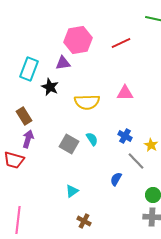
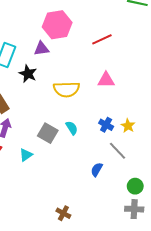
red line: (121, 43) -> (102, 39), moved
yellow star: (151, 145) -> (128, 126), moved
cyan triangle: (72, 191) -> (26, 155), moved

